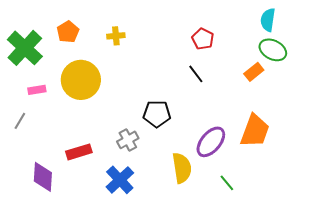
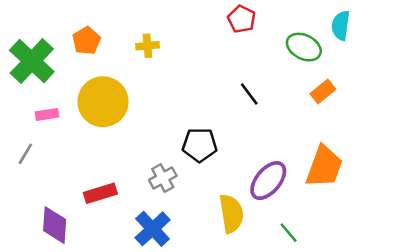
red pentagon: (203, 39) -> (242, 19), moved
green ellipse: (273, 50) -> (304, 47), moved

